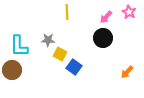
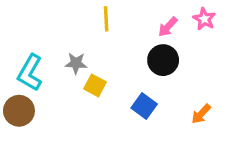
cyan L-shape: (19, 46) -> (30, 73), turned 30
blue square: (74, 67) -> (144, 106), moved

